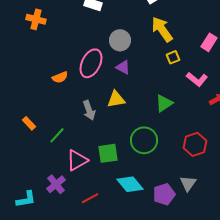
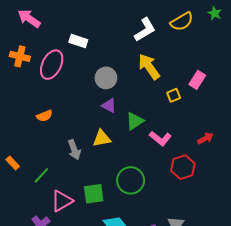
yellow square: (173, 57) -> (174, 95), moved
pink ellipse: (91, 63) -> (52, 65), moved
pink L-shape: (197, 79) -> (160, 138), moved
green triangle: (164, 103) -> (135, 121), moved
red hexagon: (195, 144) -> (183, 167), moved

